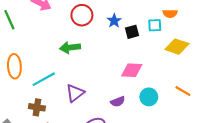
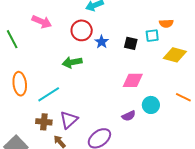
blue star: (114, 21) -> (102, 42), moved
black square: (132, 32) -> (131, 43), turned 32
purple triangle: (75, 93) -> (69, 120), moved
purple semicircle: (118, 102) -> (129, 116), moved

